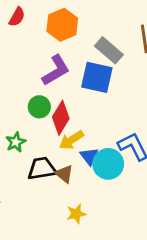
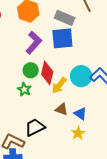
green star: (16, 142) -> (24, 89), moved
blue triangle: (89, 156) -> (80, 114), moved
cyan circle: (108, 164) -> (81, 76), moved
black trapezoid: (42, 168) -> (35, 127), moved

